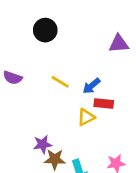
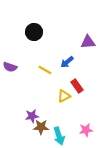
blue arrow: (91, 86) -> (67, 62), moved
red rectangle: (104, 104) -> (77, 86), turned 48

